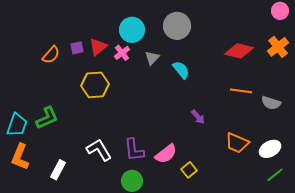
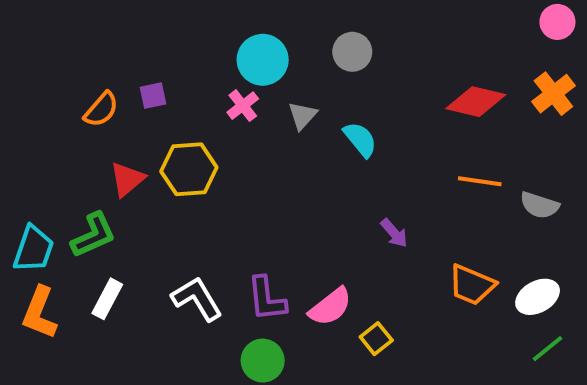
gray circle: (177, 26) -> (352, 52), size x0.7
red triangle: (98, 47) -> (127, 179), moved
white rectangle: (58, 170) -> (107, 299), moved

